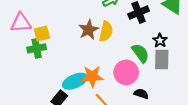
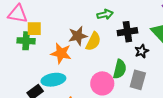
black star: (160, 40) -> (142, 51), moved
green semicircle: (140, 53) -> (120, 69), turned 36
orange star: (92, 76) -> (61, 53), moved

